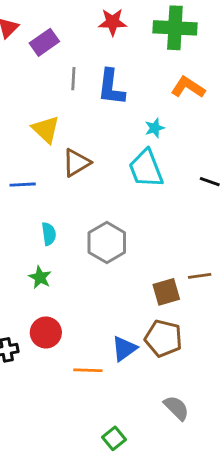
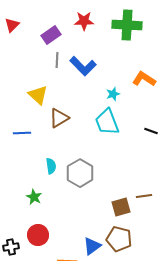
purple rectangle: (44, 42) -> (51, 35), moved
blue L-shape: (111, 87) -> (83, 66), turned -52
orange L-shape: (188, 87) -> (144, 79), moved
cyan semicircle: (49, 234) -> (51, 166), moved

